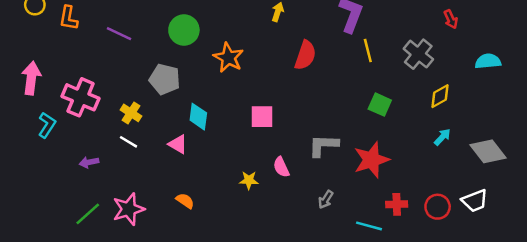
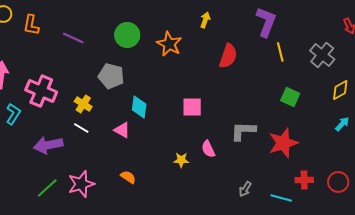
orange star: (228, 58) -> (169, 44), moved
purple arrow: (89, 162) -> (48, 145), size x1.8
gray arrow: (326, 200) -> (245, 189), moved

